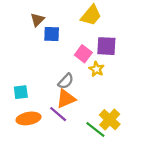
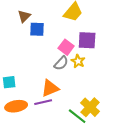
gray semicircle: (66, 81) -> (61, 63), moved
purple line: (58, 114) -> (43, 102), turned -54

